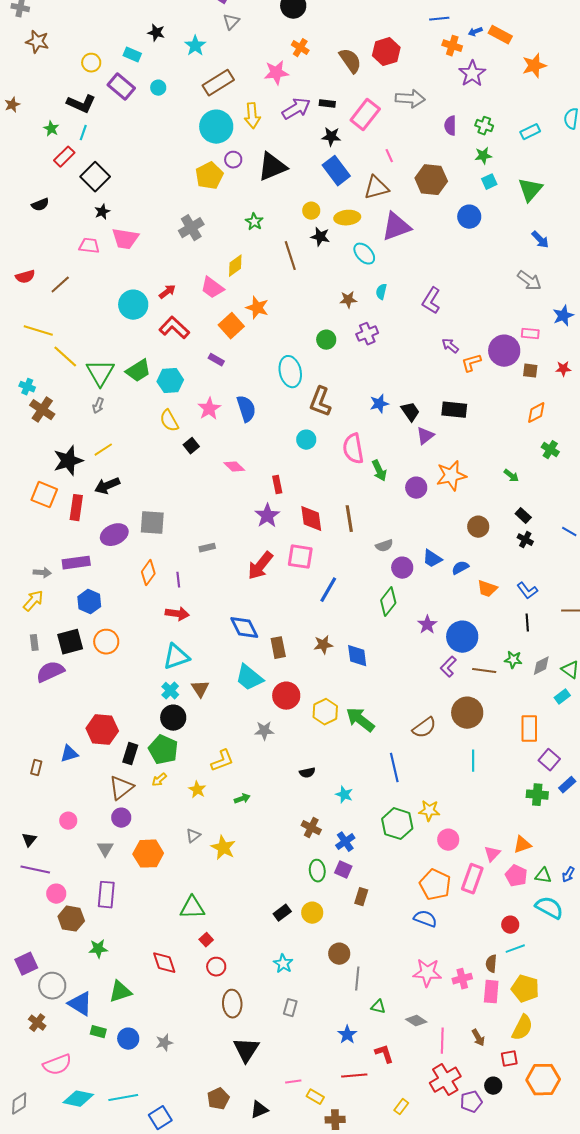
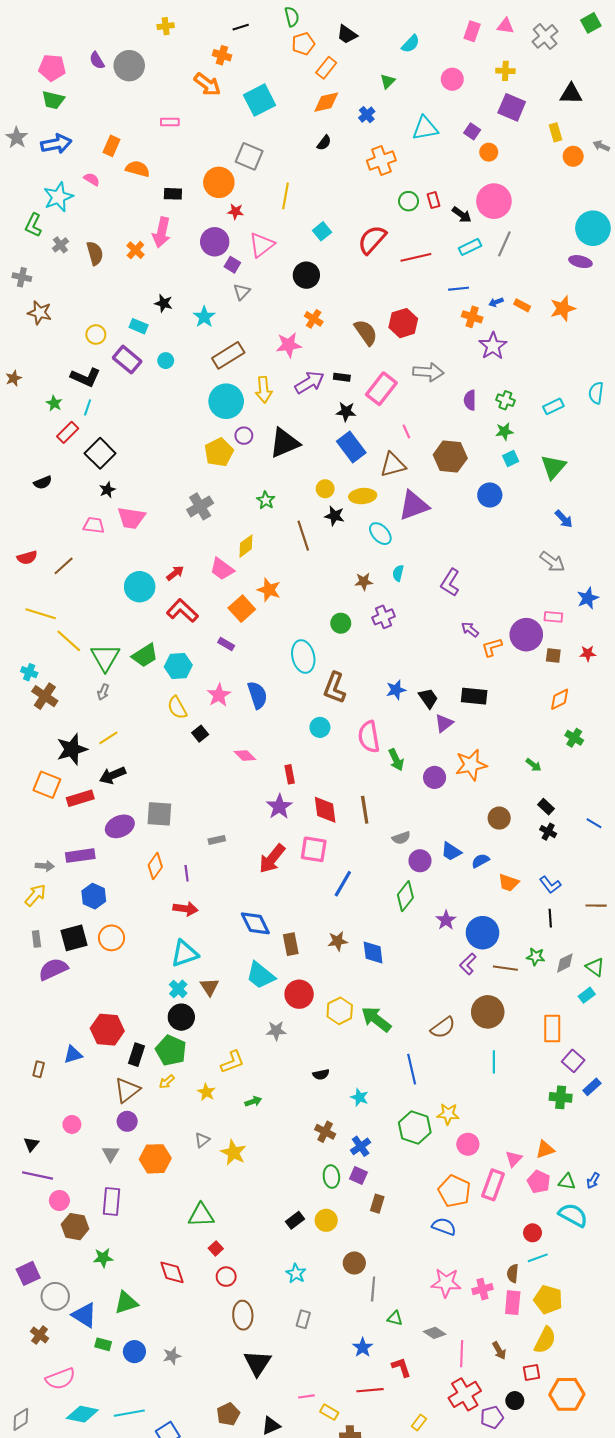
orange rectangle: (500, 35) -> (522, 305), size x0.7
orange star: (534, 66) -> (563, 308), moved
red rectangle: (76, 508) -> (80, 798), turned 65

